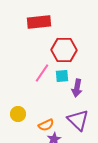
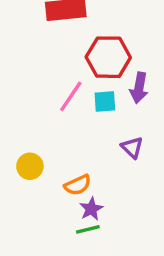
purple arrow: (77, 88) -> (139, 88), moved
purple triangle: (78, 120) -> (132, 148), moved, size x0.6

